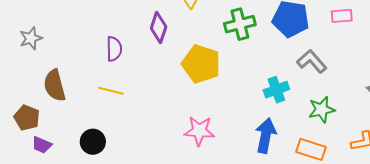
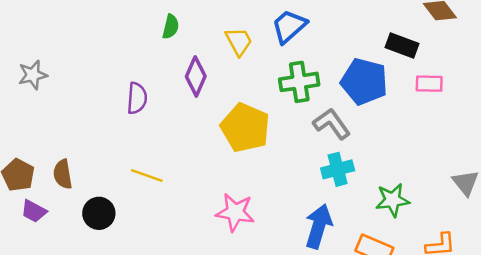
gray L-shape: (312, 61) -> (332, 124), moved
brown semicircle: (55, 85) -> (63, 174), moved, size x0.7
yellow line: (111, 91) -> (147, 175), moved

